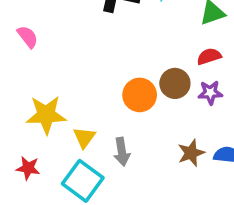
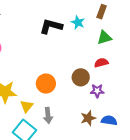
purple star: (210, 93) -> (97, 91), moved
orange circle: (140, 95) -> (46, 84), moved

